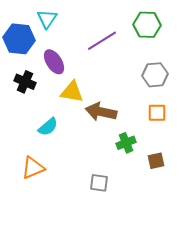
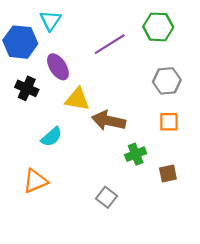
gray square: (99, 183) -> (106, 197), turned 30

